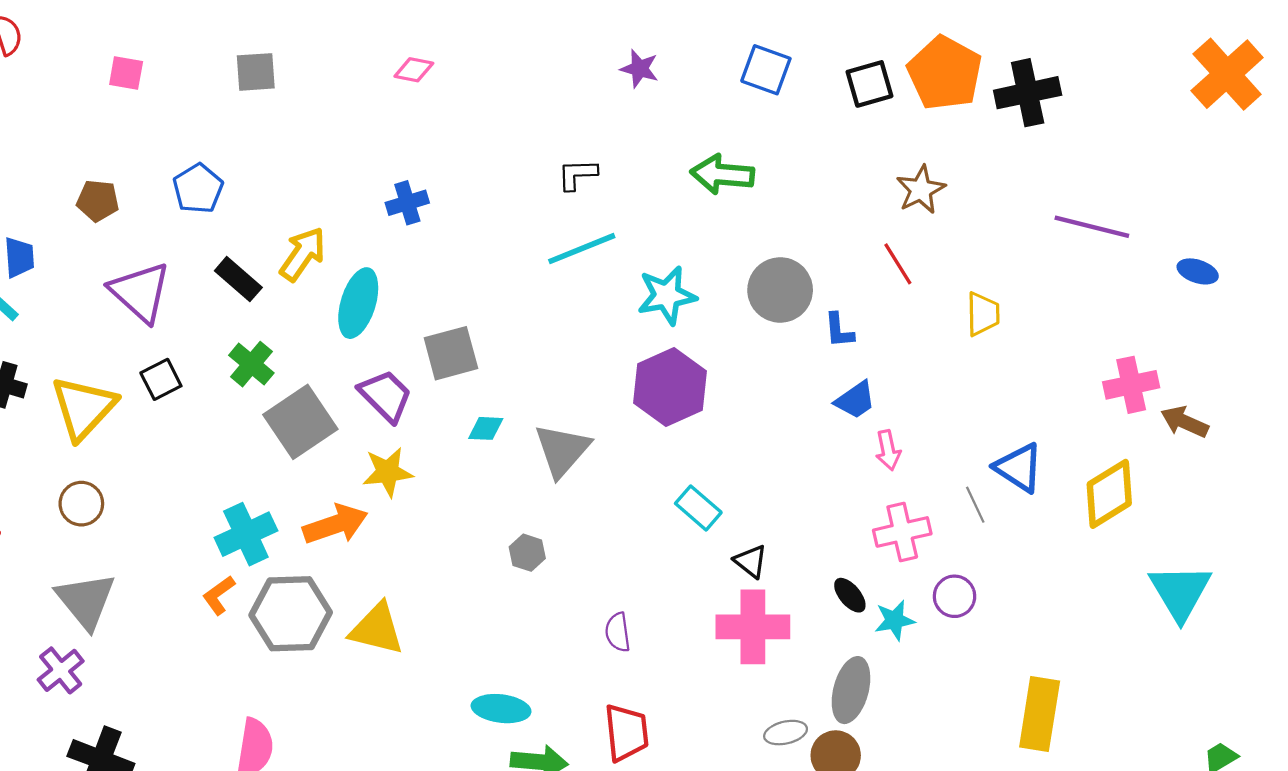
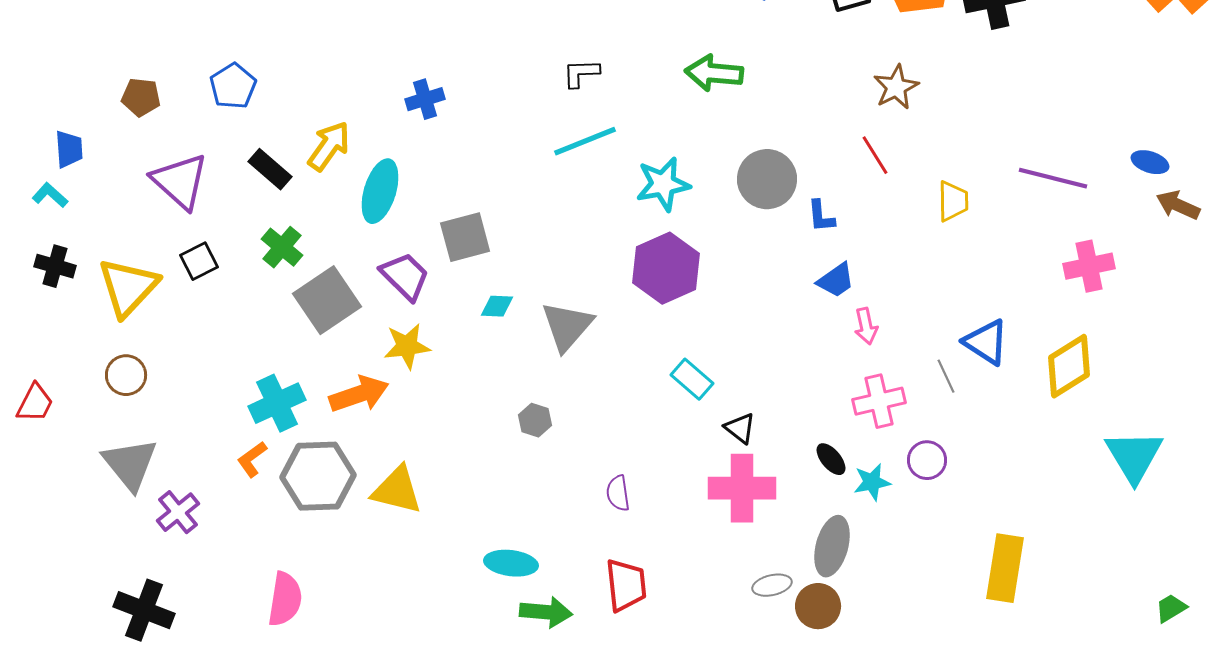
purple line: (1092, 227) -> (1053, 178), moved
brown arrow: (1185, 422) -> (1178, 205), moved
purple cross: (61, 670) -> (178, 512), moved

